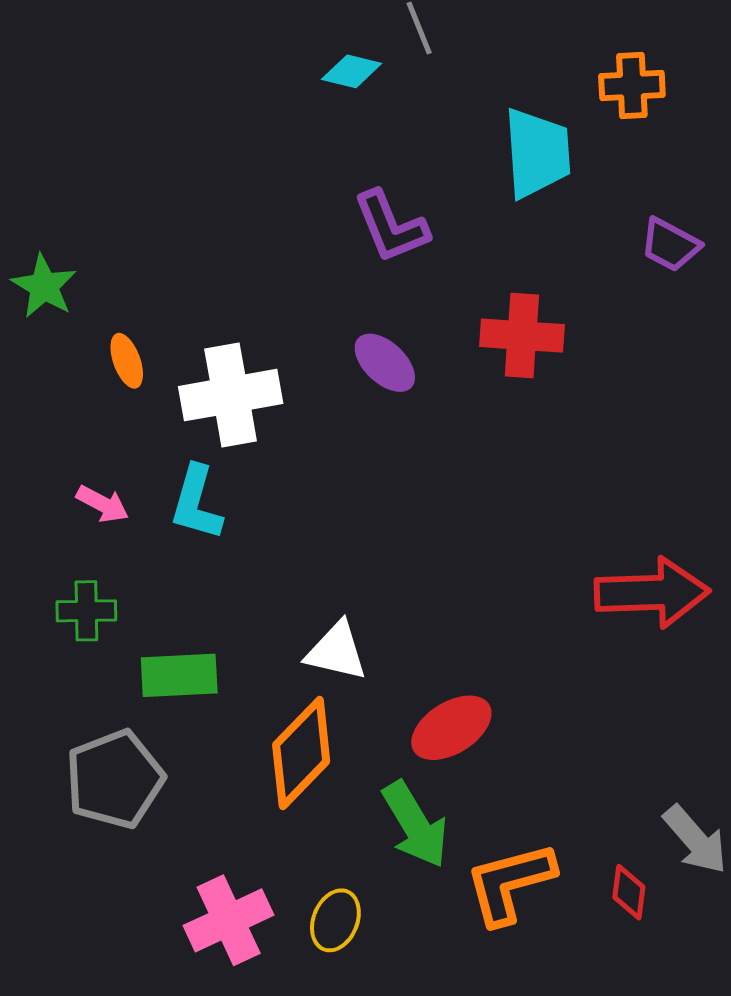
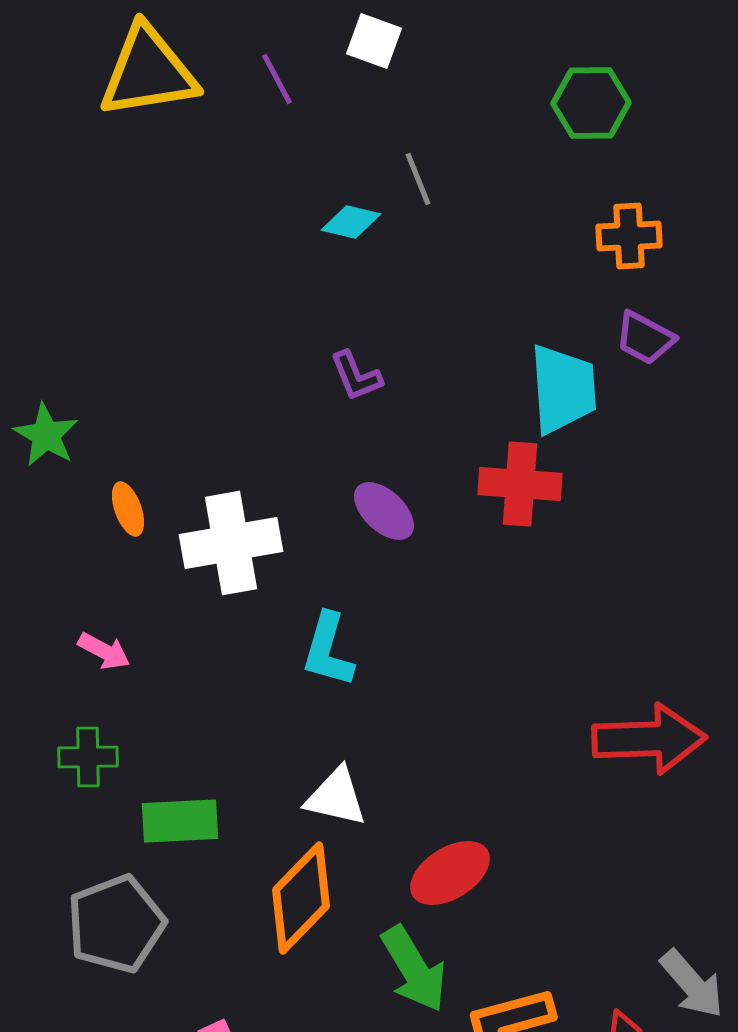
cyan trapezoid: (537, 153) -> (563, 389), moved
purple L-shape: (391, 227) -> (356, 376), moved, size x0.7
purple trapezoid: (670, 245) -> (645, 338), moved
cyan L-shape: (196, 503) -> (328, 650), moved

